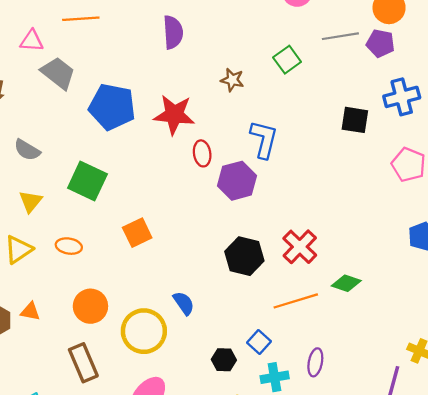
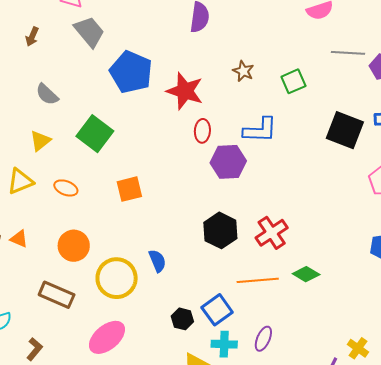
green square: (287, 60) -> (293, 81), moved
black square: (355, 120) -> (345, 130), size x1.4
blue L-shape: (264, 139) -> (260, 130), turned 66
blue square: (259, 342) -> (217, 310), size x1.4
brown rectangle: (83, 363) -> (57, 295), turned -56

